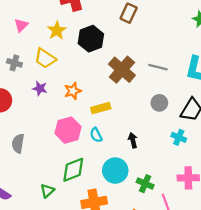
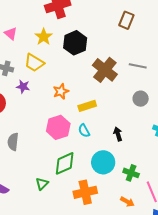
brown rectangle: (129, 13) -> (126, 20), moved
pink triangle: (21, 25) -> (11, 34), turned -32
purple star: (40, 88) -> (23, 87), moved

